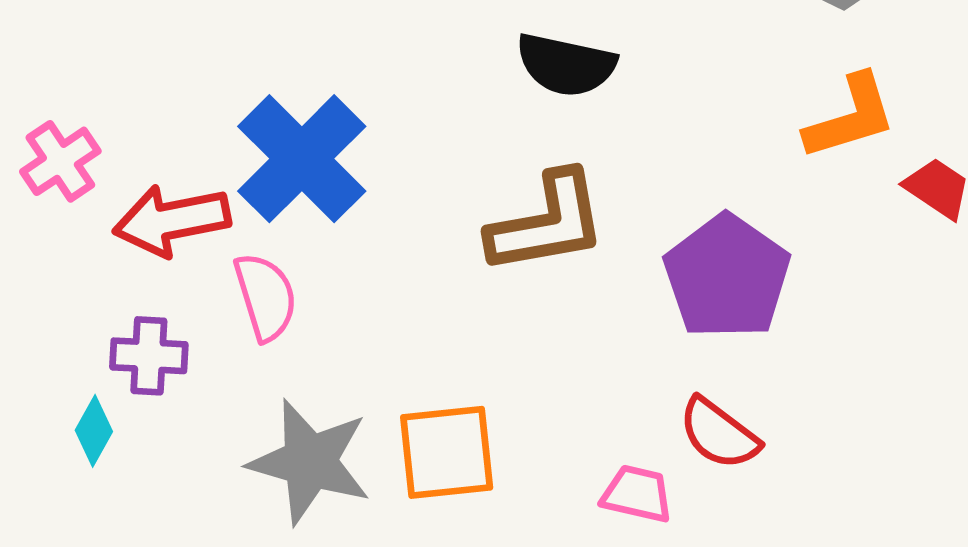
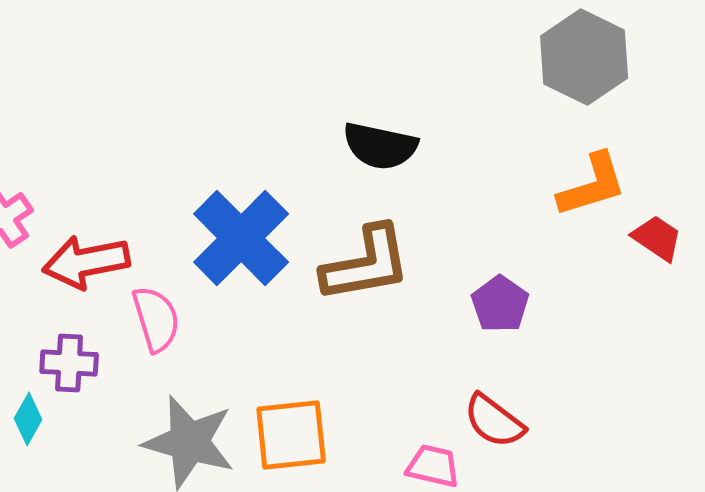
blue cross: (302, 159) -> (241, 238), moved
purple pentagon: (727, 277) -> (500, 304), size x0.6

